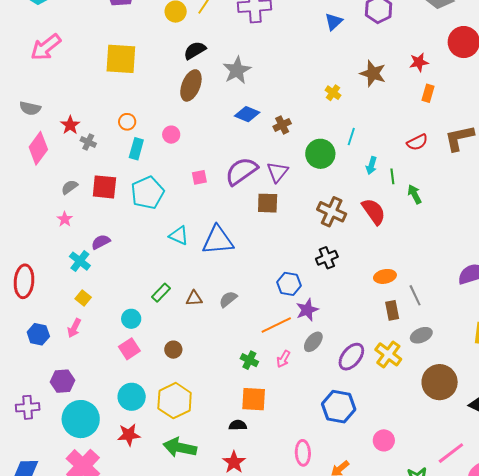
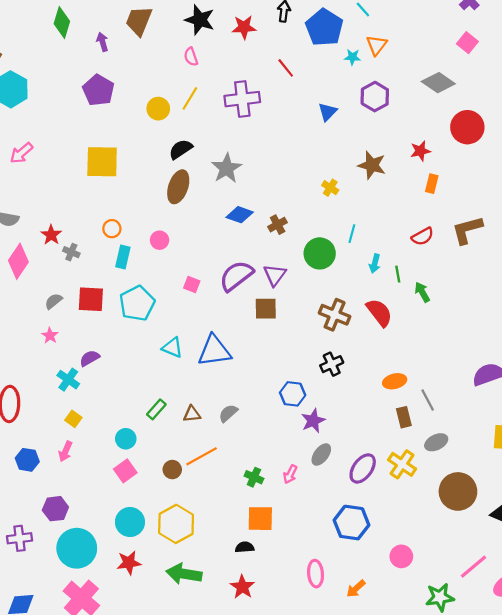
pink arrow: (46, 47) -> (21, 153), size x0.7
pink square: (199, 177) -> (192, 285), turned 35
orange line: (276, 325) -> (202, 456), moved

